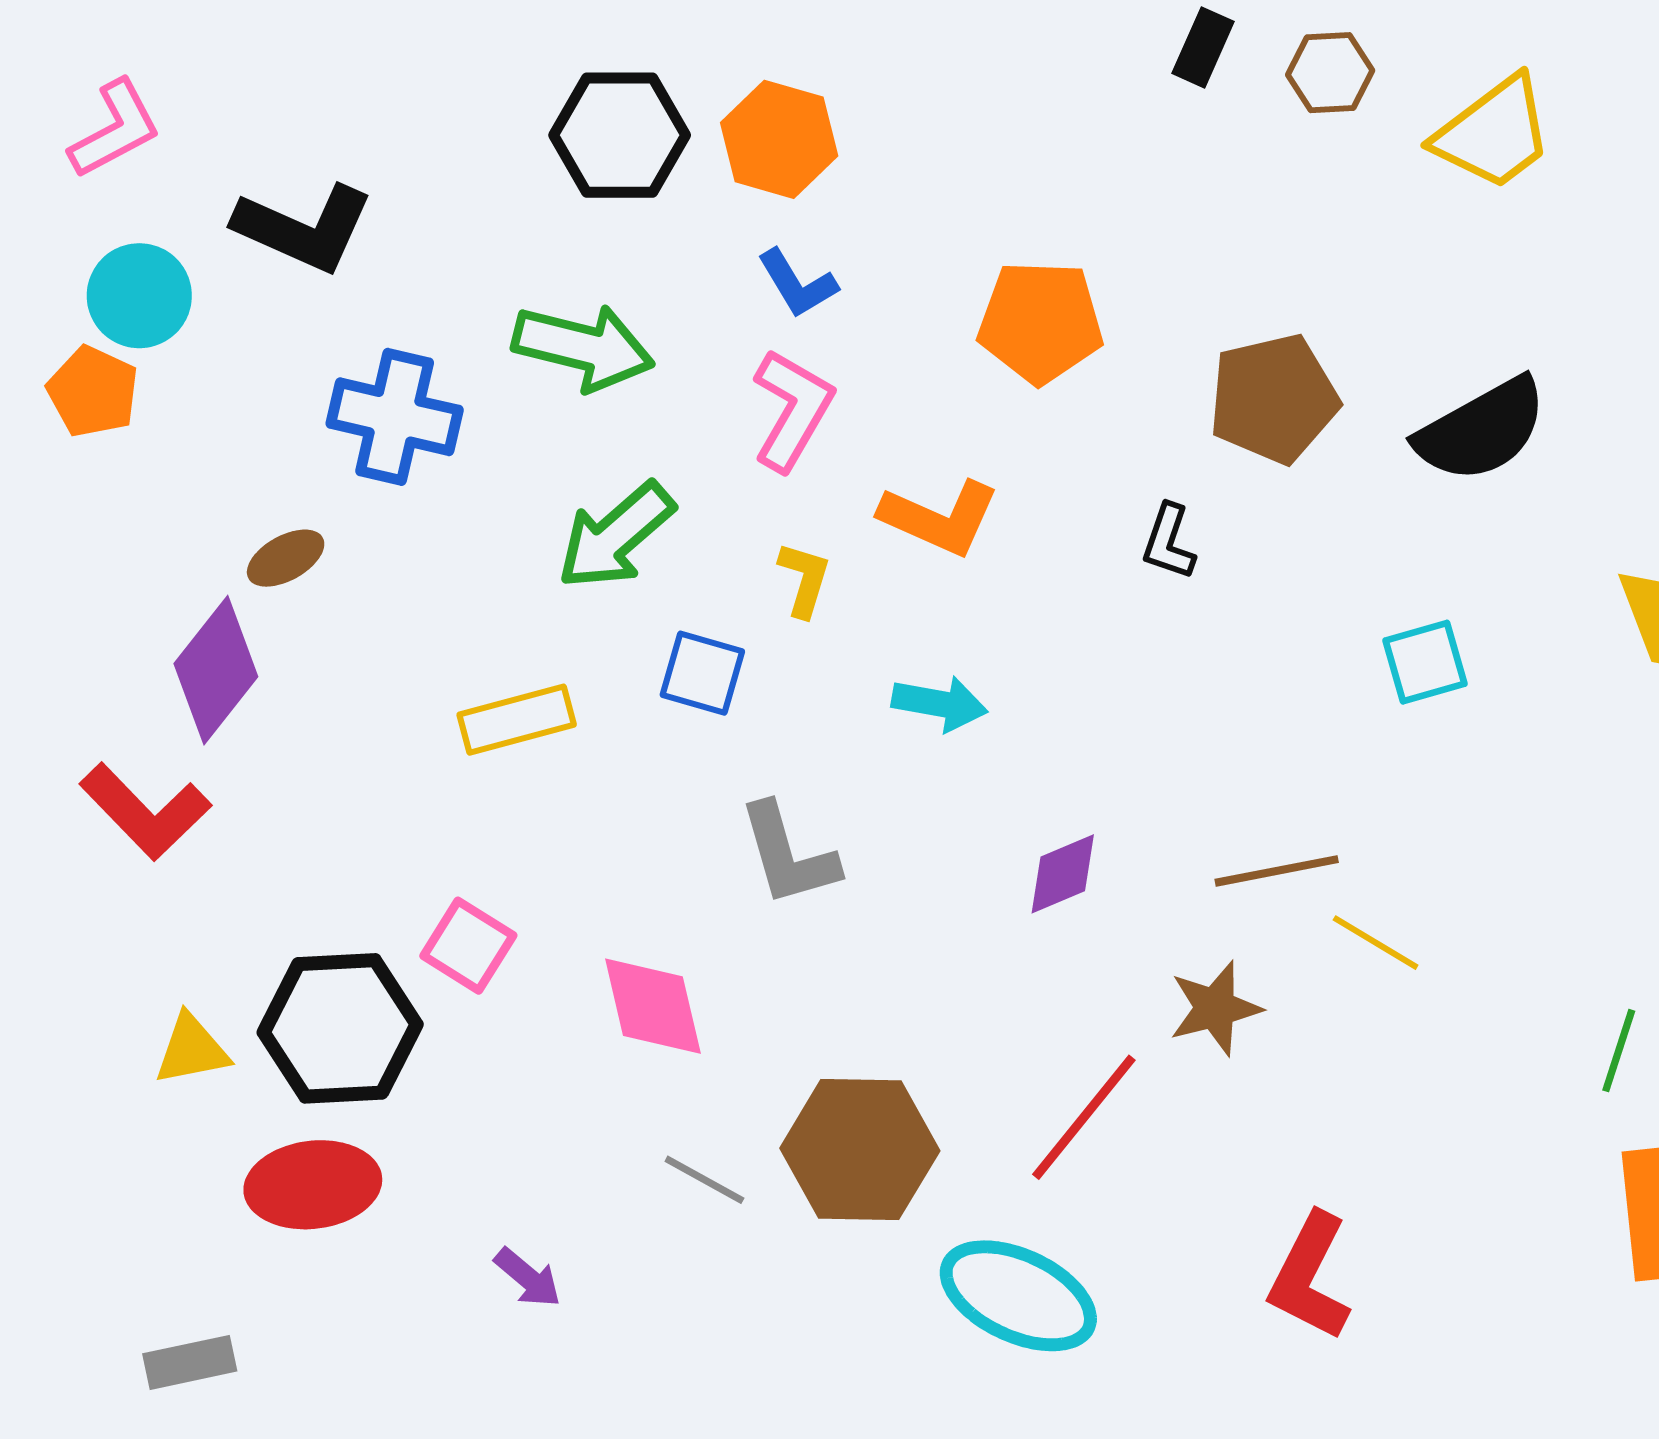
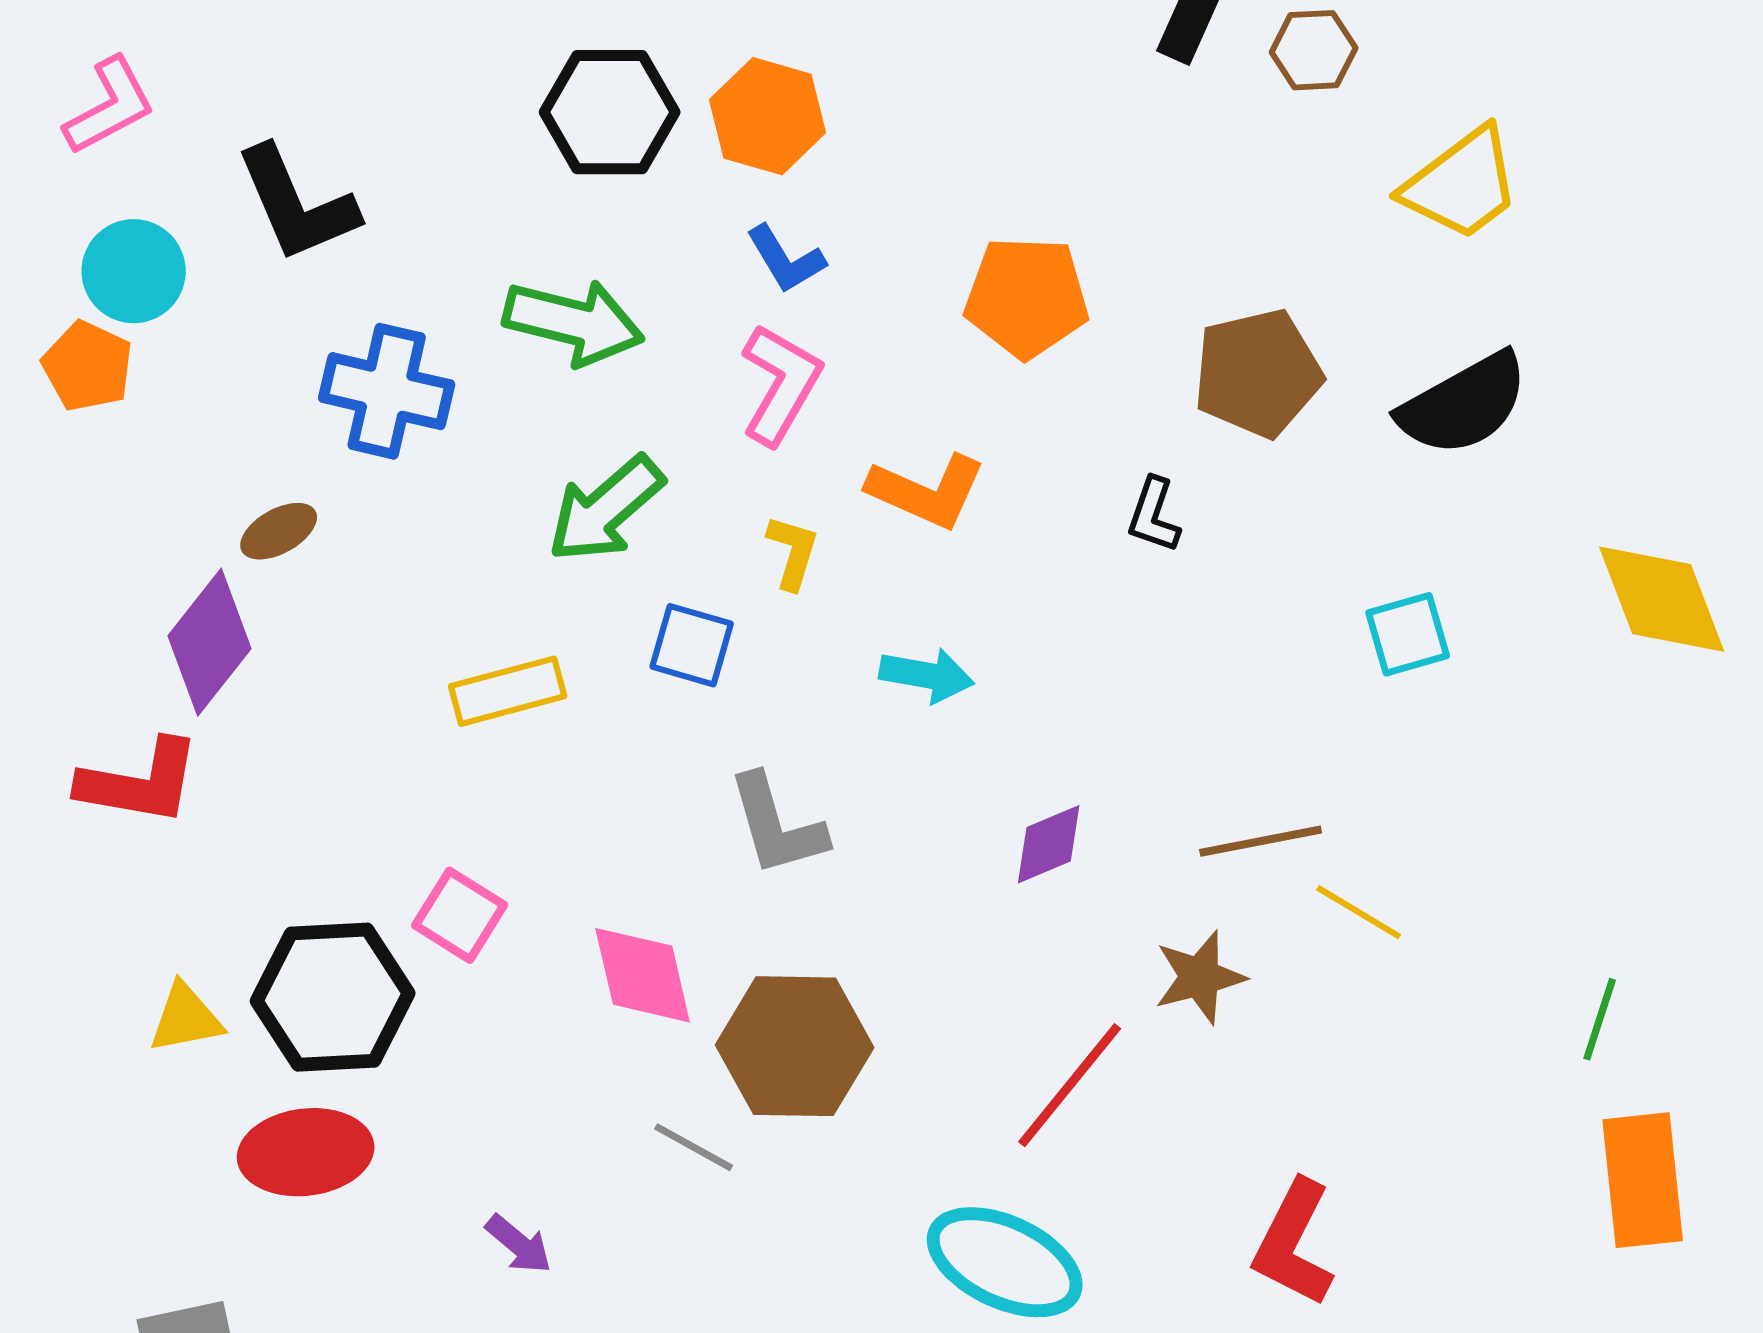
yellow trapezoid: (1494, 133) -> (1462, 184), moved
black L-shape: (304, 228) -> (297, 204), turned 43
red L-shape: (145, 811) -> (140, 782), turned -36
brown hexagon: (860, 1149) -> (795, 1046), moved

